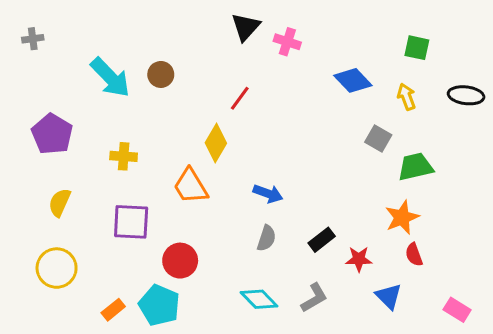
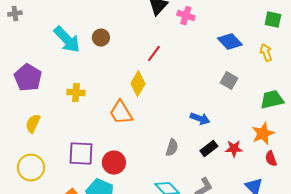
gray square: (378, 138) -> (229, 81), moved
blue arrow: (268, 194) -> (200, 119), moved
purple square: (131, 222) -> (81, 154), moved
red star: (359, 259) -> (234, 149), moved

